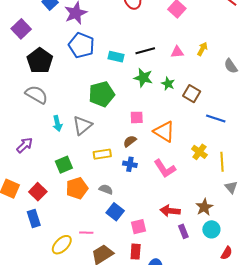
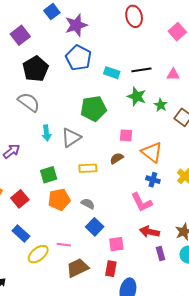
blue cross: (130, 164) -> (153, 180), moved
pink L-shape: (165, 169) -> (142, 202), moved
blue rectangle: (34, 219) -> (21, 233), moved, turned -36

